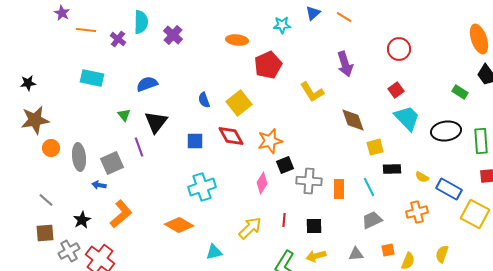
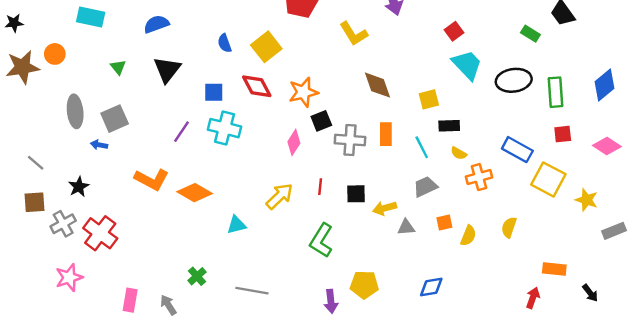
green triangle: (124, 115) -> (118, 67), moved
brown diamond: (353, 120) -> (377, 85), moved
purple line: (139, 147) -> (181, 132), moved, turned 54
orange circle: (51, 148) -> (55, 54), moved
yellow semicircle: (422, 177) -> (459, 153), moved
cyan cross: (202, 187) -> (224, 128), moved, turned 32
orange rectangle: (339, 189) -> (386, 134), moved
orange L-shape: (121, 214) -> (152, 179), moved, turned 68
yellow arrow: (316, 256) -> (385, 208), moved

